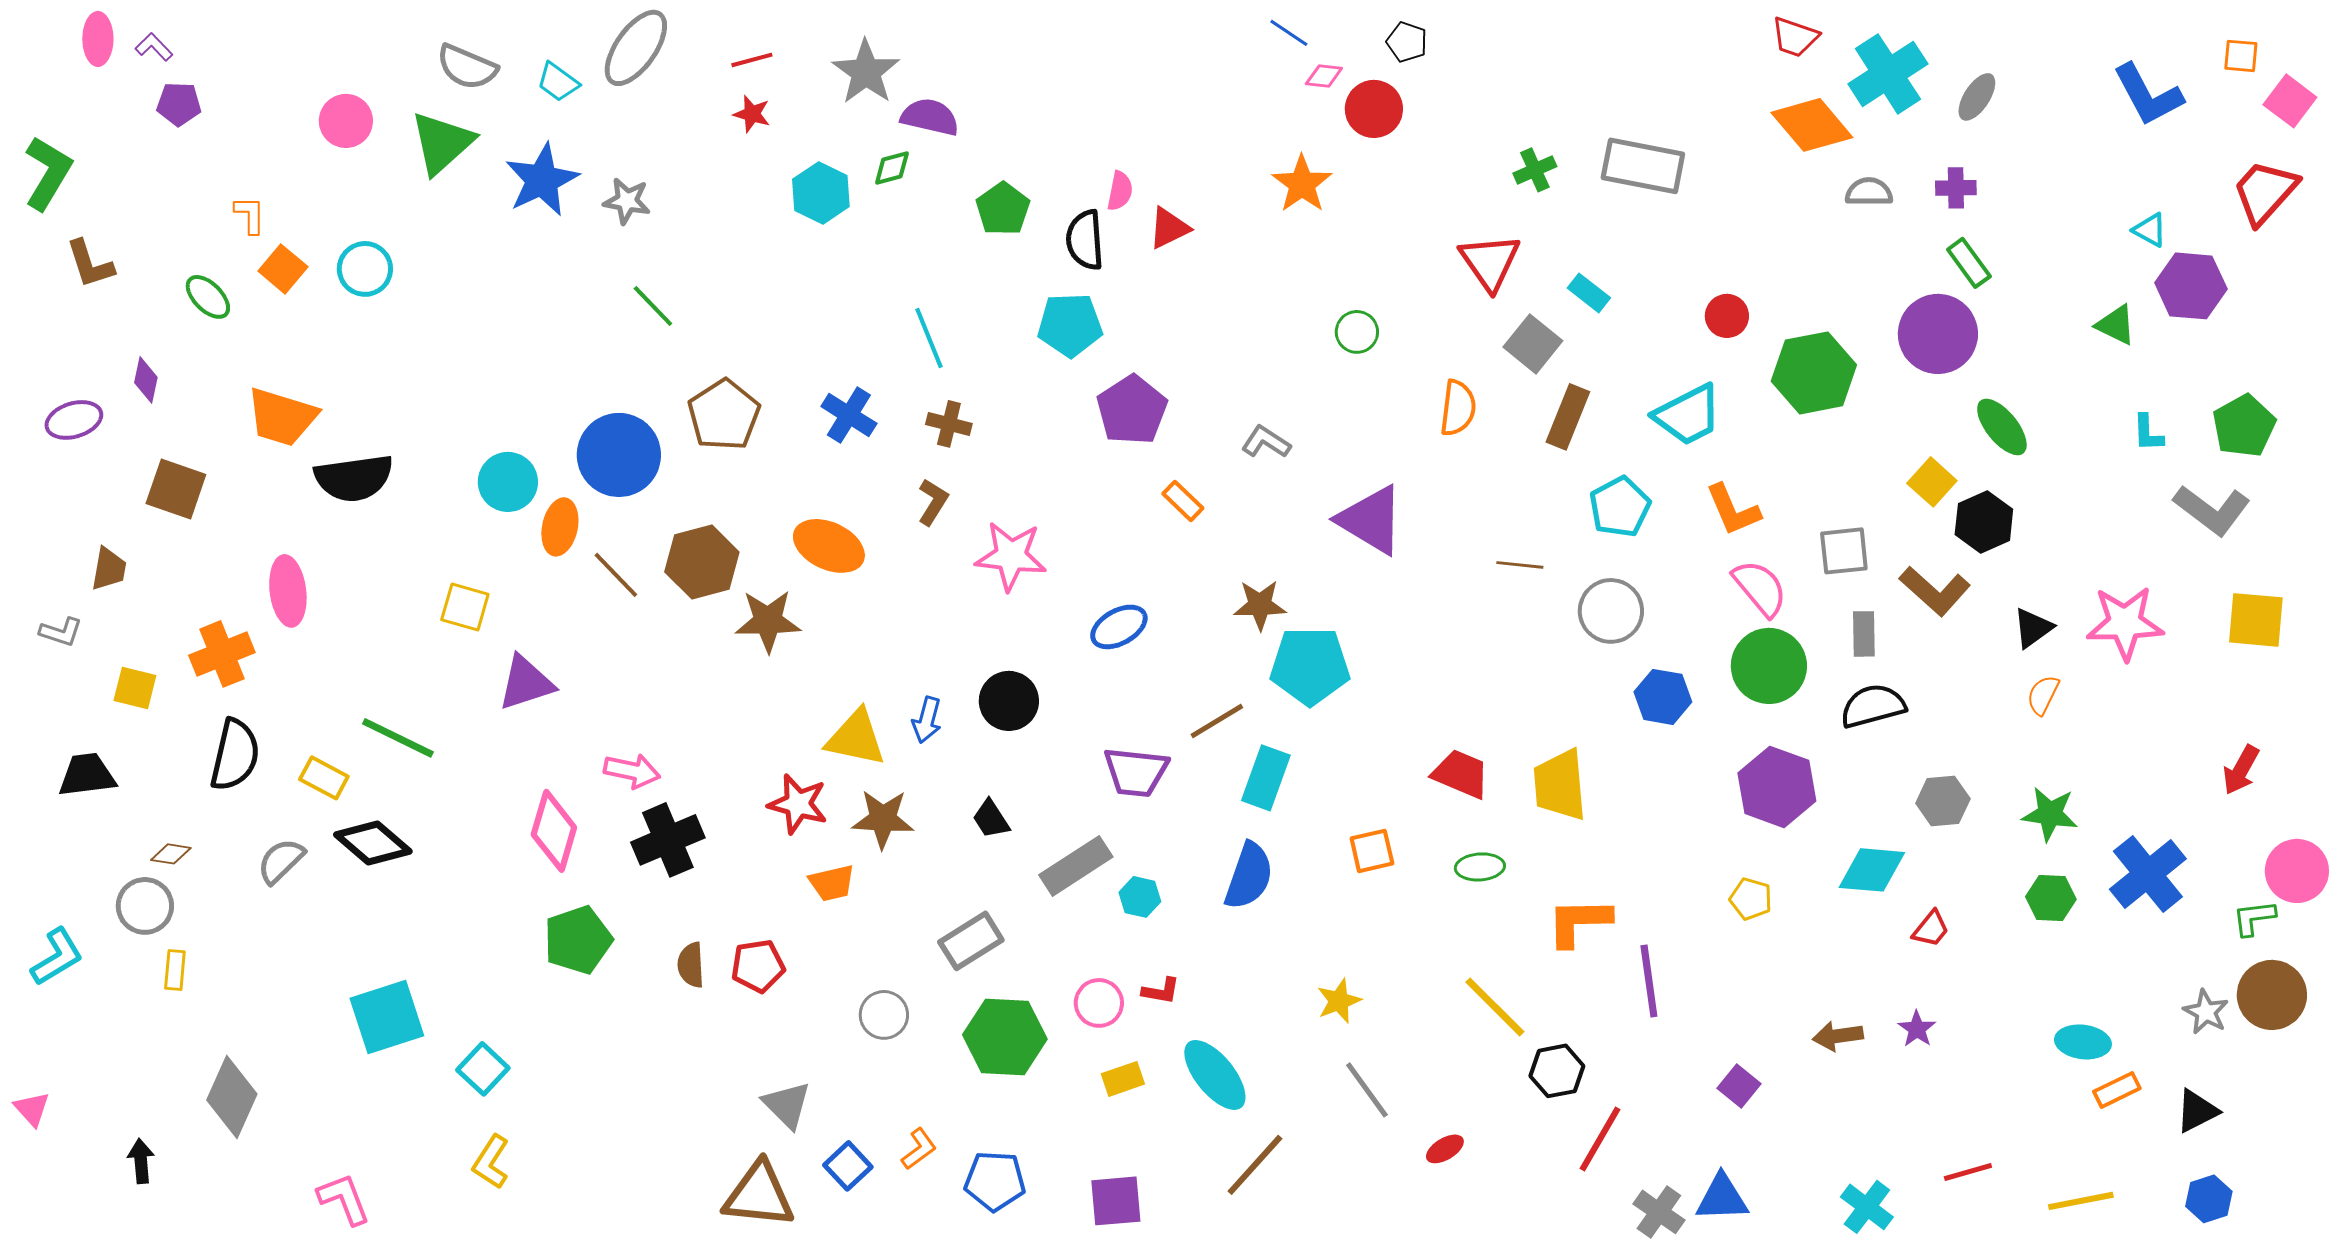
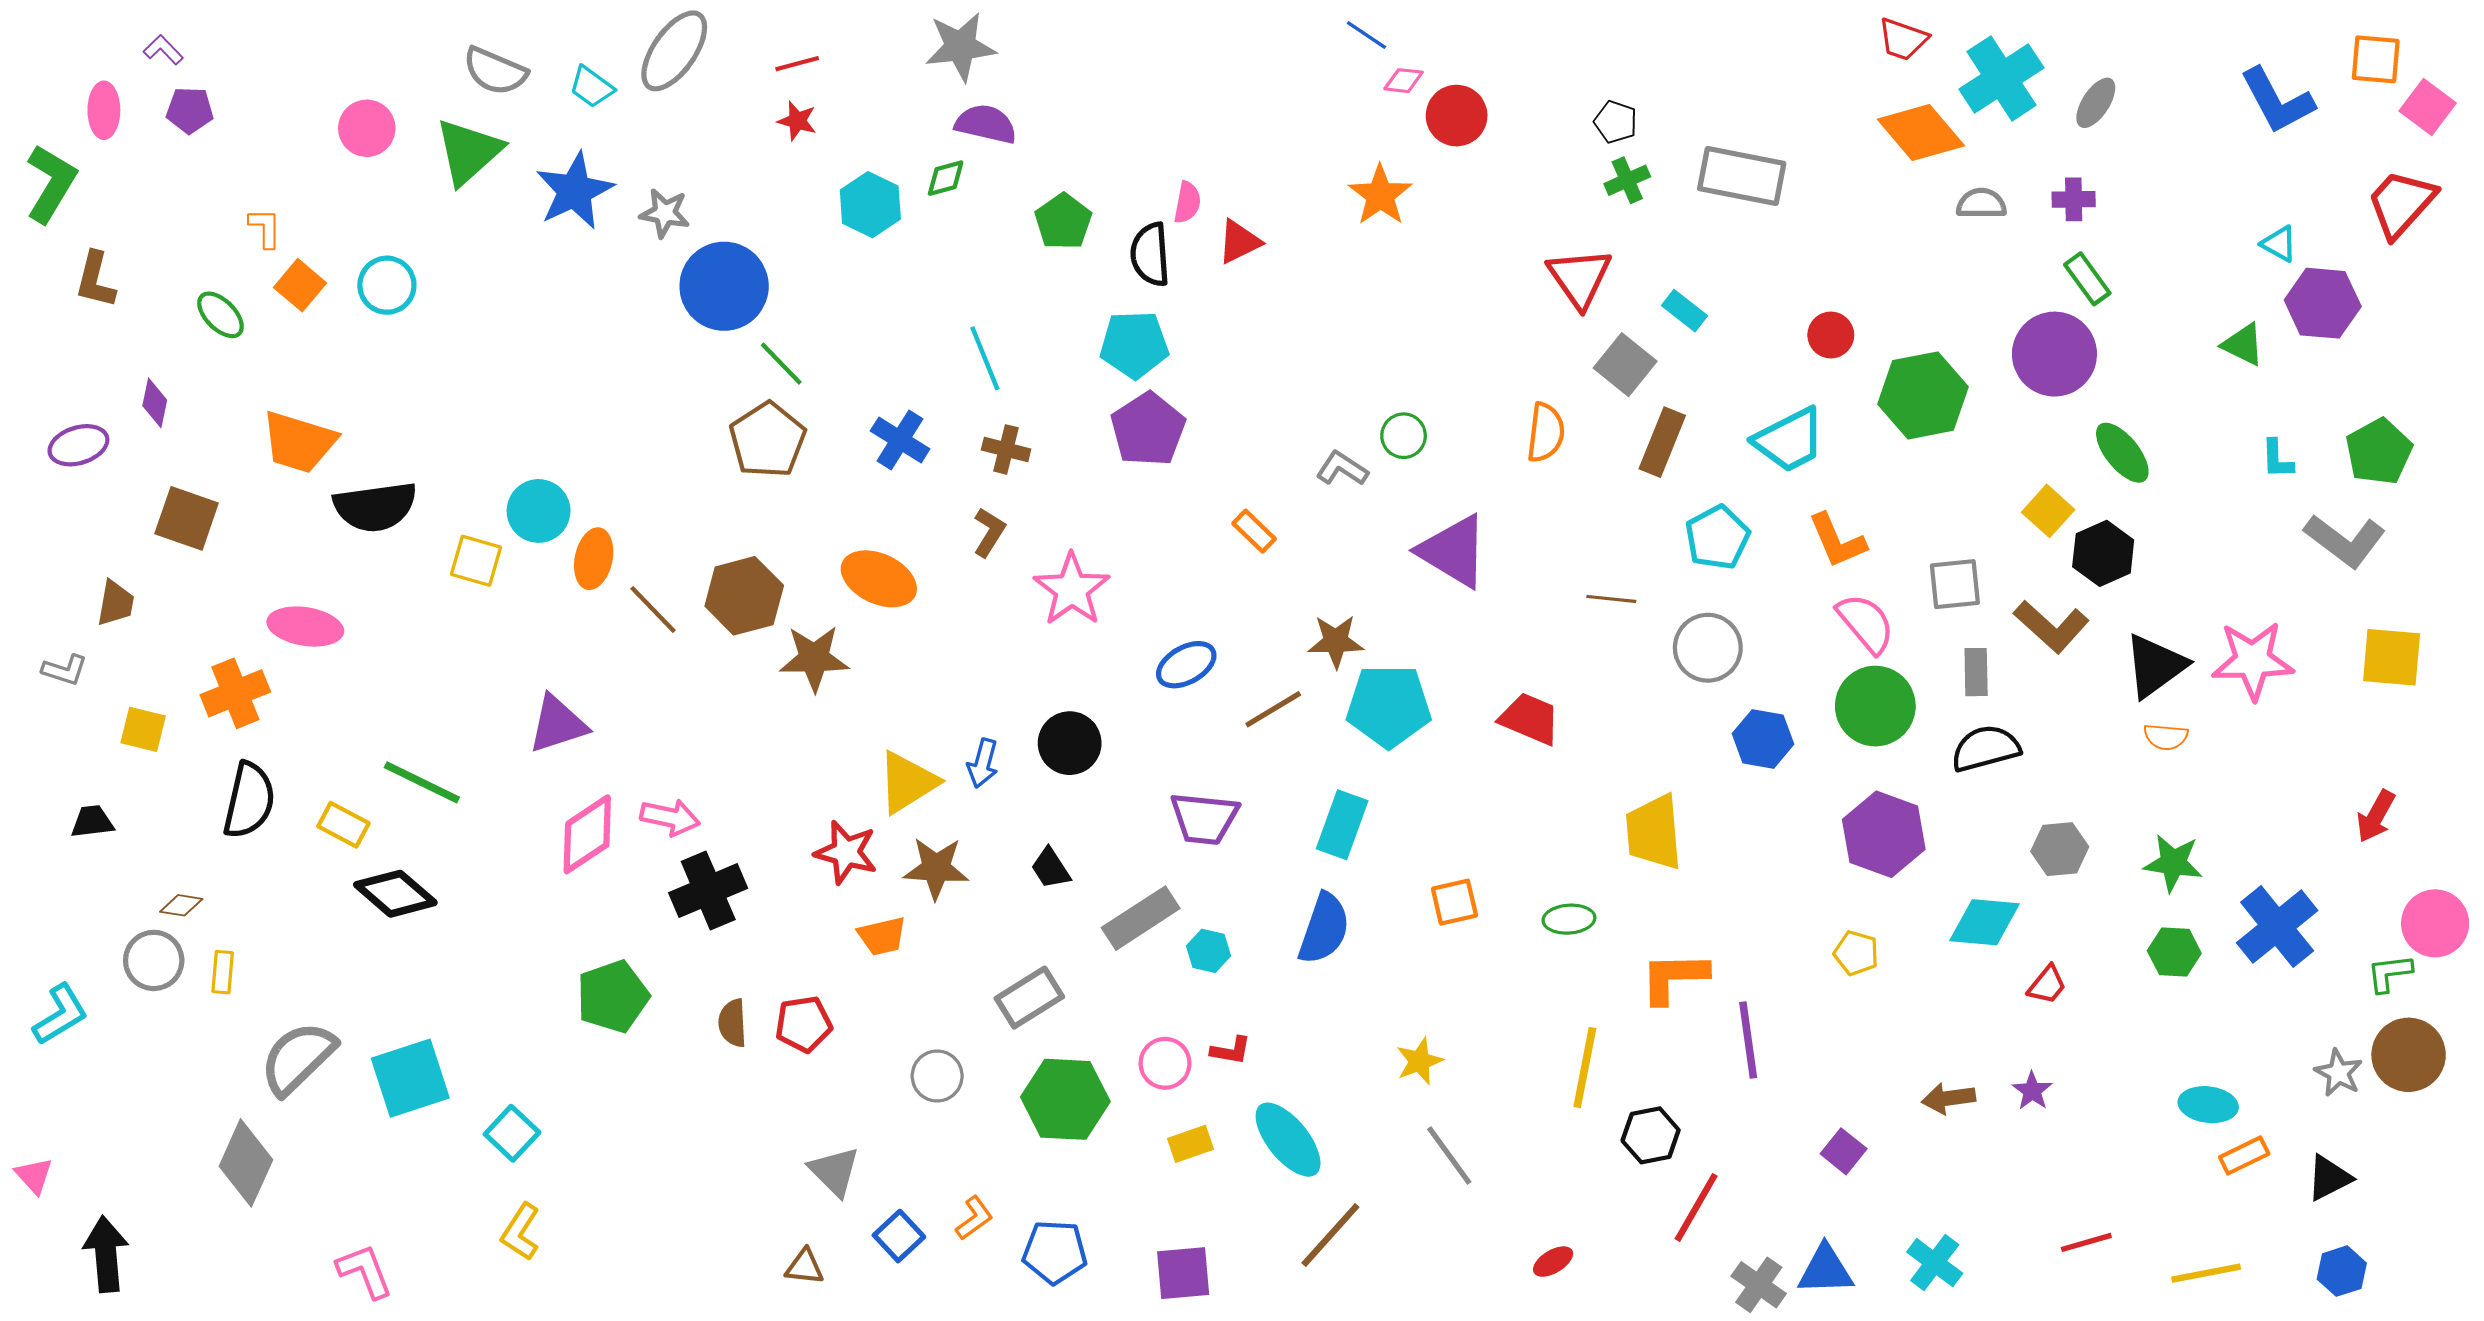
pink ellipse: (98, 39) -> (104, 110), moved
black pentagon: (1407, 42) -> (1616, 122), moved
orange square: (2241, 56) -> (2376, 59), size x1.4
gray star: (866, 72) -> (960, 47), moved, turned 30
brown L-shape: (90, 264) -> (95, 280), turned 32
green line: (653, 306) -> (781, 364), moved
green circle: (1357, 332) -> (1404, 436), moved
purple pentagon: (1132, 410) -> (1148, 429), moved
blue circle: (619, 455) -> (724, 286), moved
pink star: (1011, 556) -> (1072, 589), turned 30
pink ellipse: (288, 591) -> (305, 627), turned -74
yellow square: (465, 607) -> (476, 561), moved
black triangle: (2033, 628) -> (2155, 666), size x1.5
orange semicircle: (2043, 695) -> (2166, 737), turned -111
brown line: (1217, 721) -> (1273, 709), moved
yellow triangle: (856, 738) -> (907, 782), turned -44
red trapezoid: (1461, 774) -> (1530, 719), moved
black trapezoid: (87, 775) -> (92, 822), size x0.7
pink diamond: (554, 831) -> (587, 834), moved, turned 40
gray semicircle: (281, 861) -> (298, 1058), moved, size x1.5
yellow rectangle: (175, 970) -> (223, 972), moved
yellow line: (1495, 1007) -> (1585, 1068), turned 56
red ellipse: (1445, 1149) -> (1553, 1262), moved
black arrow: (141, 1161) -> (106, 1254), moved, size x1.6
brown triangle: (759, 1195) -> (805, 1267), size x0.5
cyan cross: (1867, 1207) -> (1935, 1263), moved

